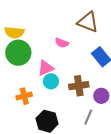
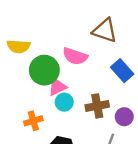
pink semicircle: (62, 43) -> (75, 56), size x1.5
green circle: (18, 53) -> (44, 70), moved

